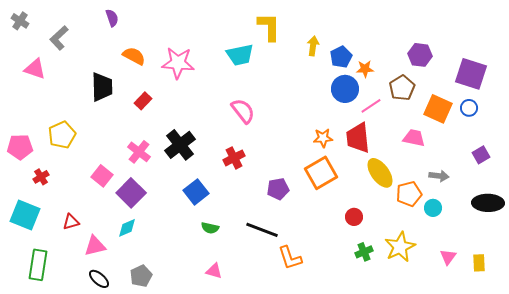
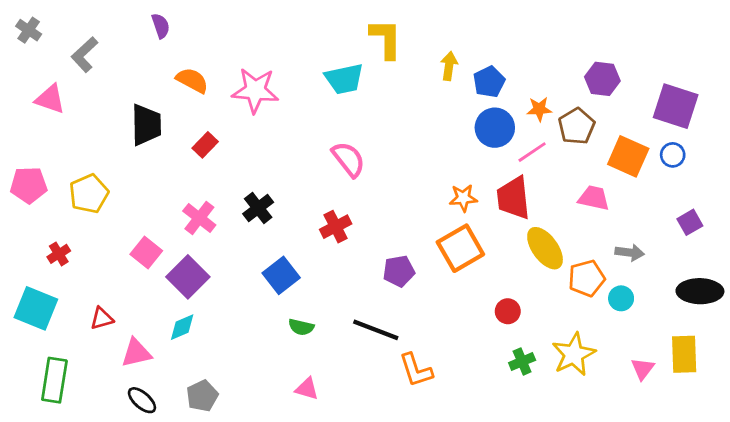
orange star: (365, 69) -> (539, 109), moved
black cross: (180, 145) -> (258, 208), size x0.7
pink pentagon: (20, 147) -> (29, 185), moved
yellow rectangle: (479, 263) -> (684, 354), moved, size x1.5

